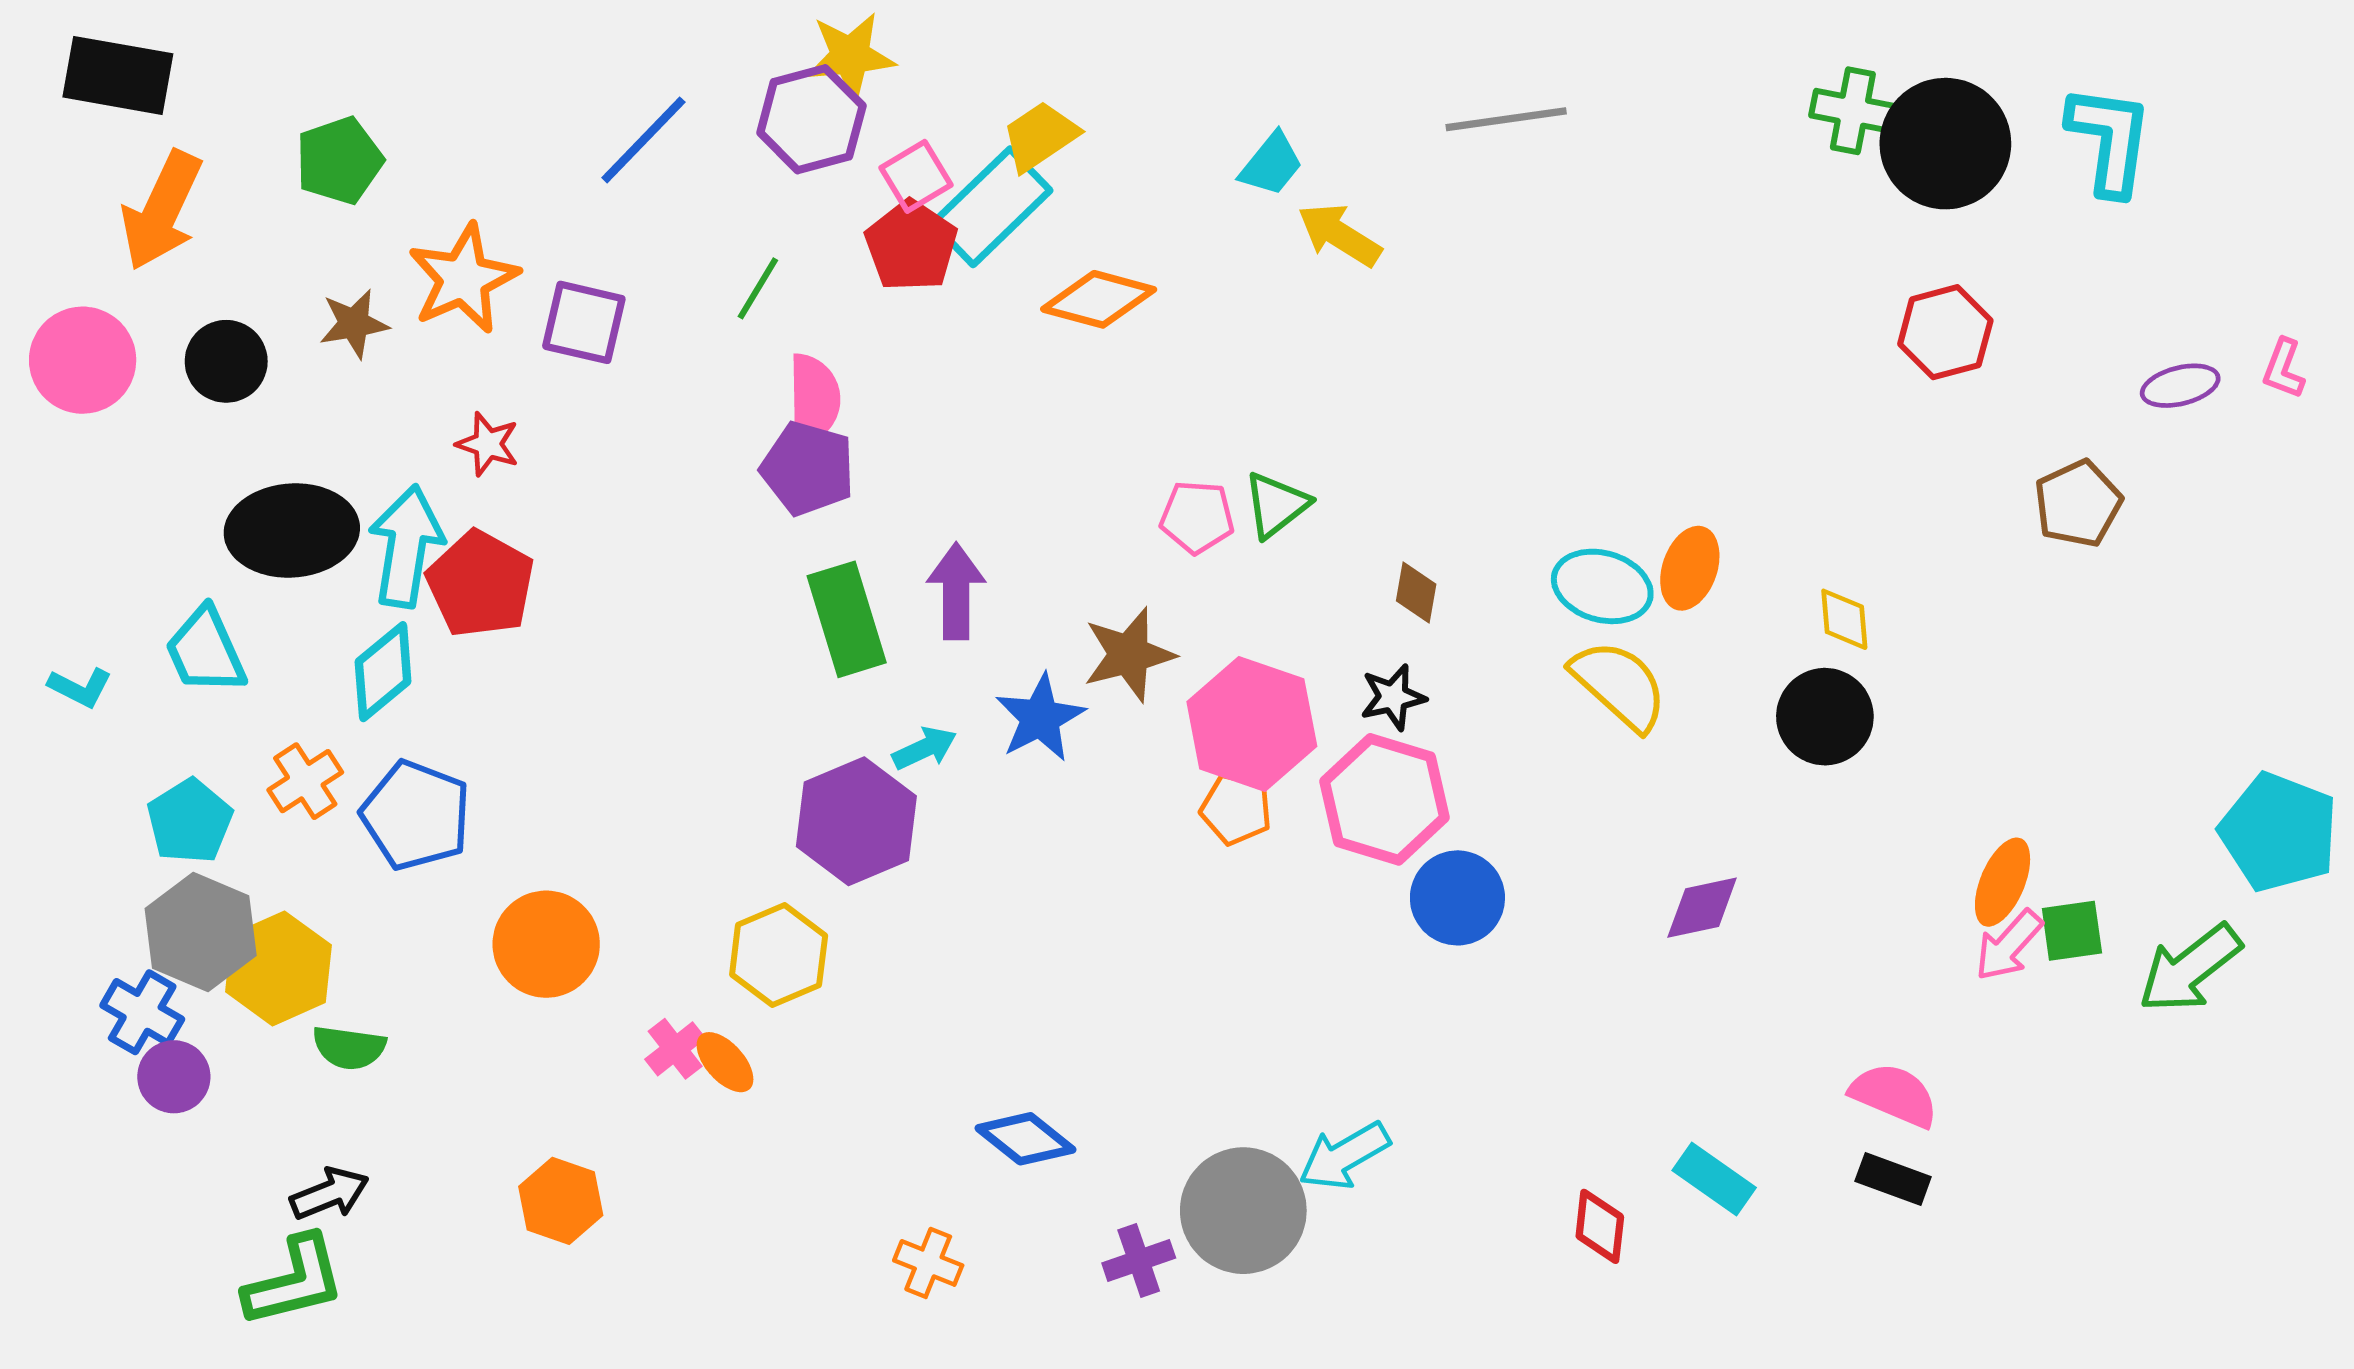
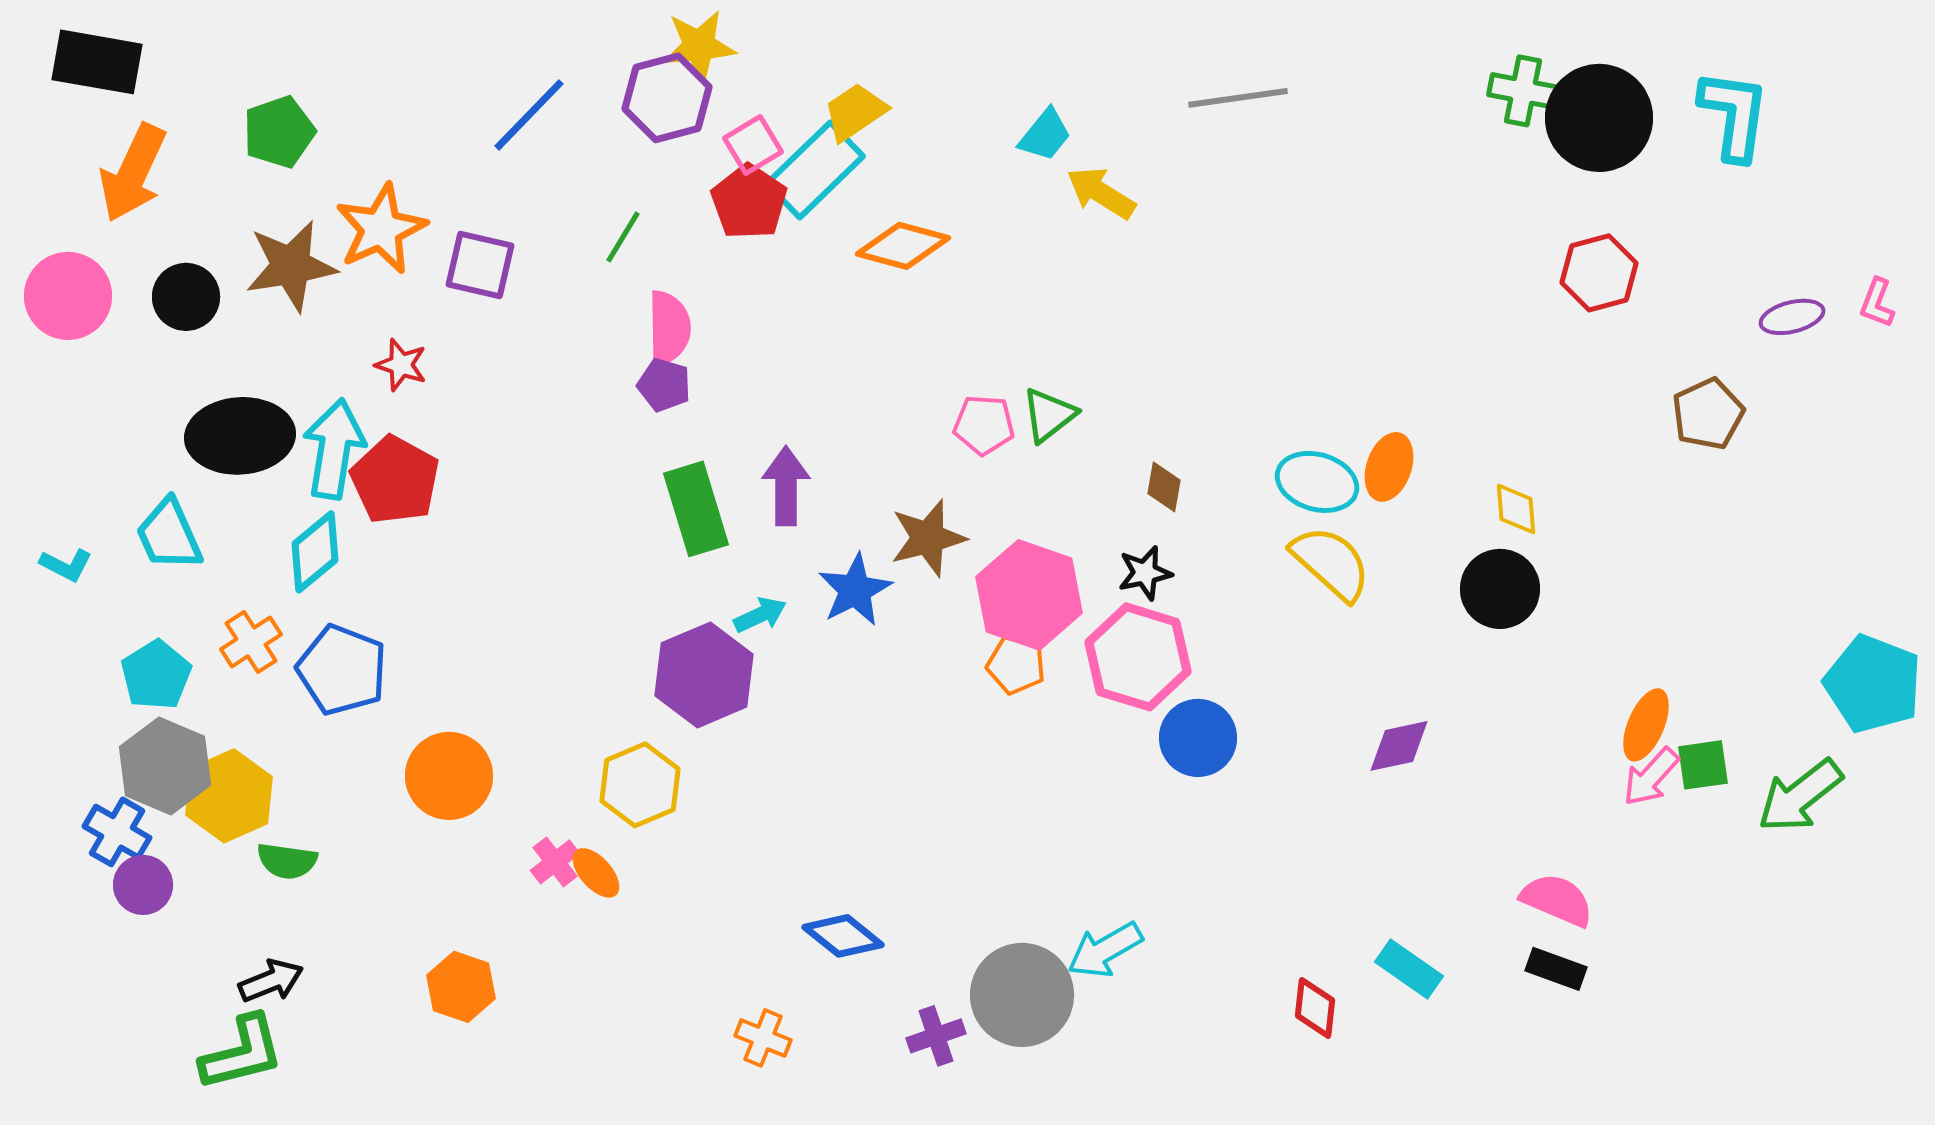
brown star: (354, 324) -> (291, 266), size x1.6
purple pentagon: (808, 468) -> (664, 385), size x0.7

